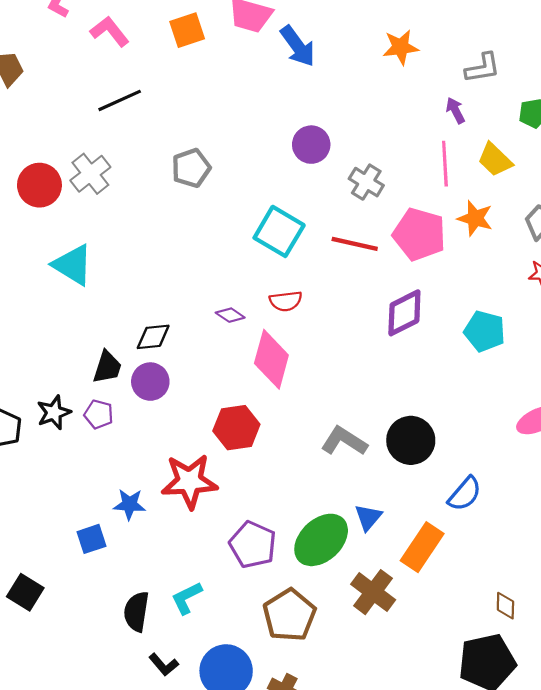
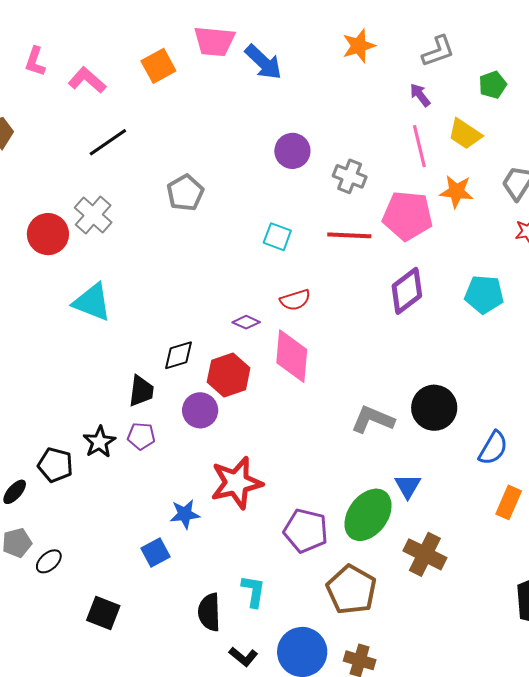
cyan square: (279, 231) -> (277, 237), size x0.6
purple circle: (150, 382) -> (200, 410), moved
red hexagon: (236, 428) -> (229, 375), moved
orange rectangle: (422, 547) -> (509, 502), moved, size x0.7
cyan L-shape: (187, 598) -> (253, 591), turned 136

